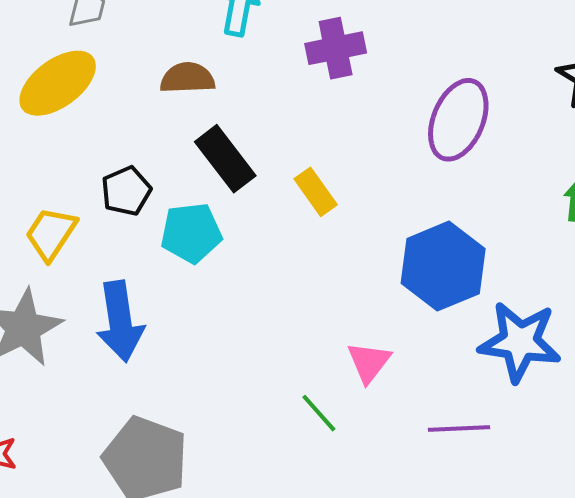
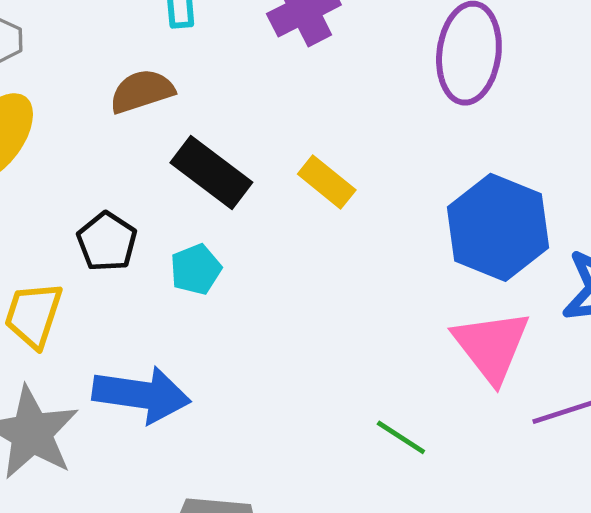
cyan pentagon: (191, 233) -> (196, 269), size x0.7
blue arrow: (120, 321) -> (141, 395), turned -58
pink triangle: (369, 362) -> (491, 346), moved, size x1.5

